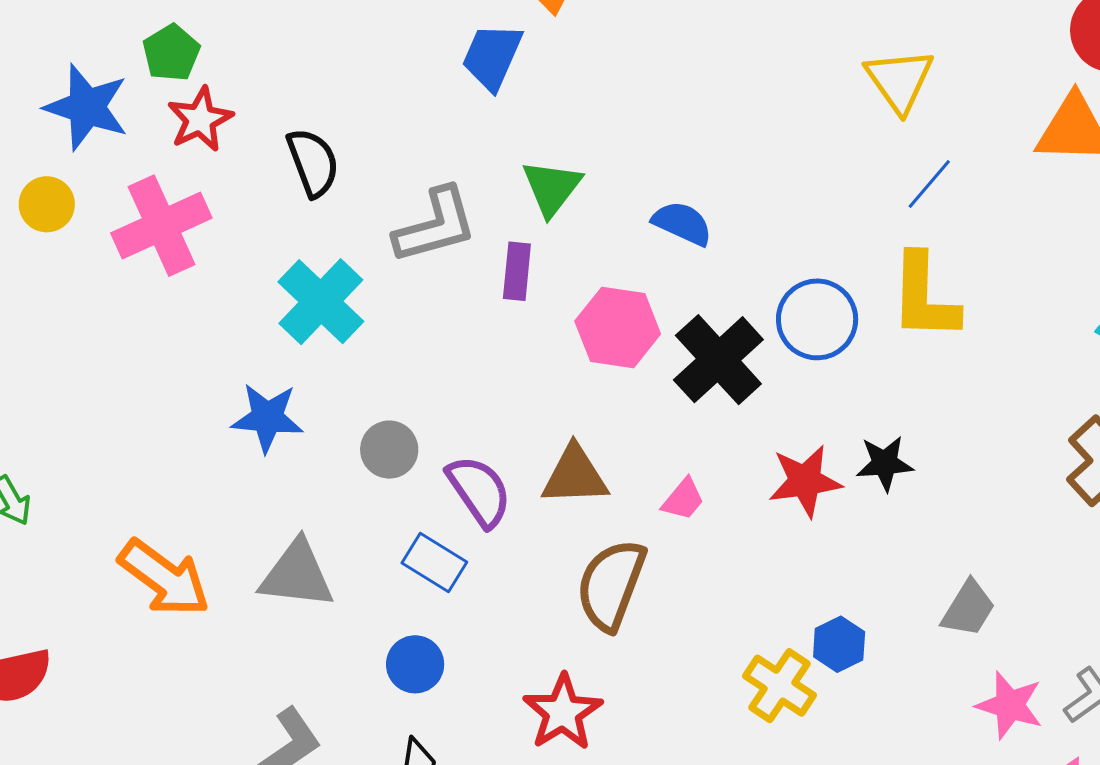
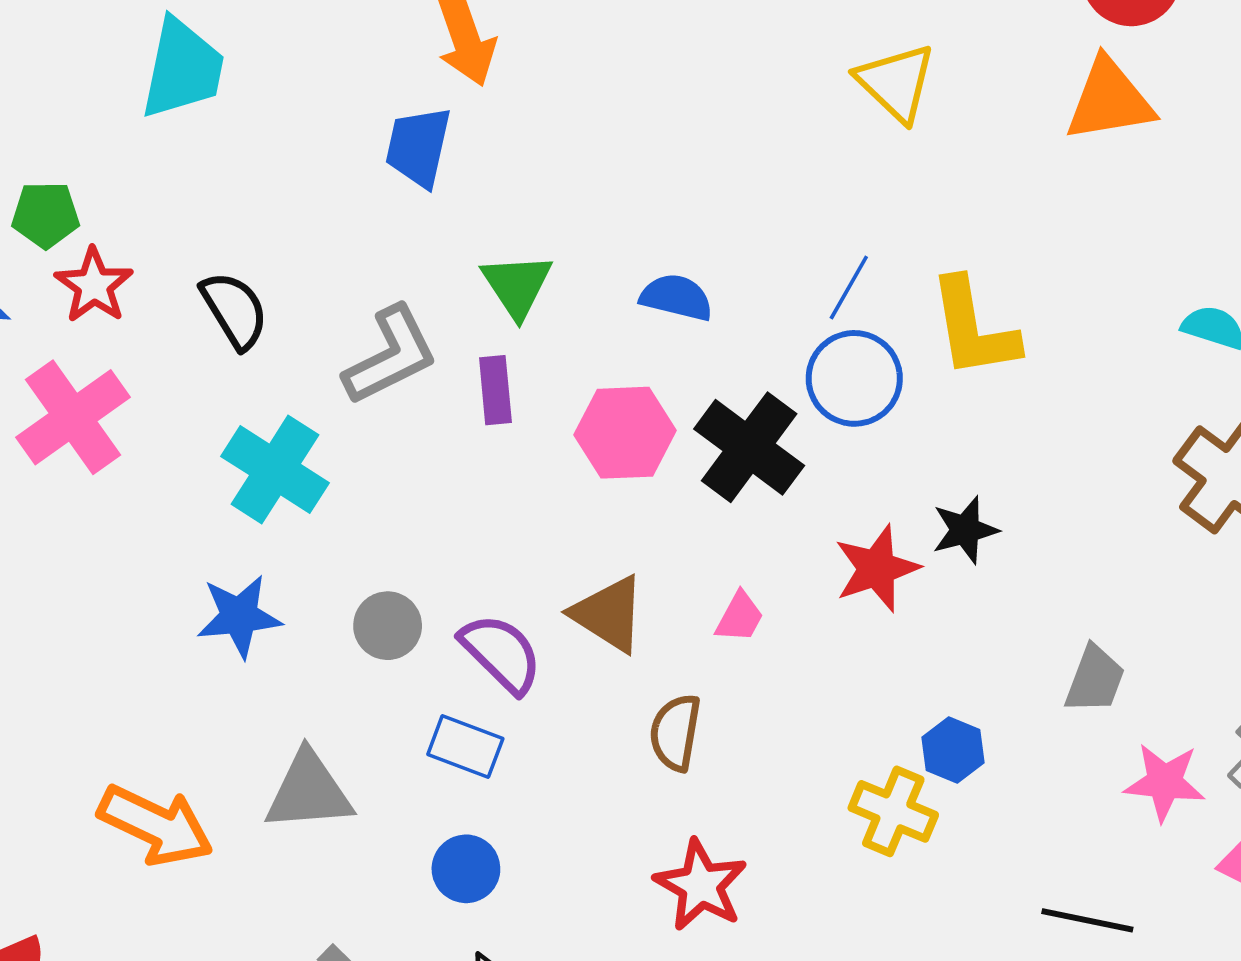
green pentagon: (171, 53) -> (46, 215), turned -30
blue line: (929, 184) -> (849, 287), moved
brown triangle: (575, 476) -> (609, 614), turned 46
brown semicircle: (611, 585) -> (675, 732), size x0.7
red star: (563, 712) -> (701, 885), moved

